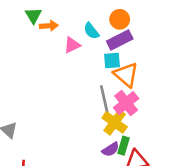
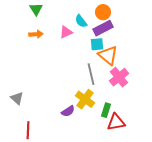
orange arrow: (49, 26) -> (36, 34), moved
pink cross: (126, 103) -> (119, 77), moved
yellow cross: (115, 122) -> (85, 99), moved
purple semicircle: (111, 149) -> (68, 111), moved

